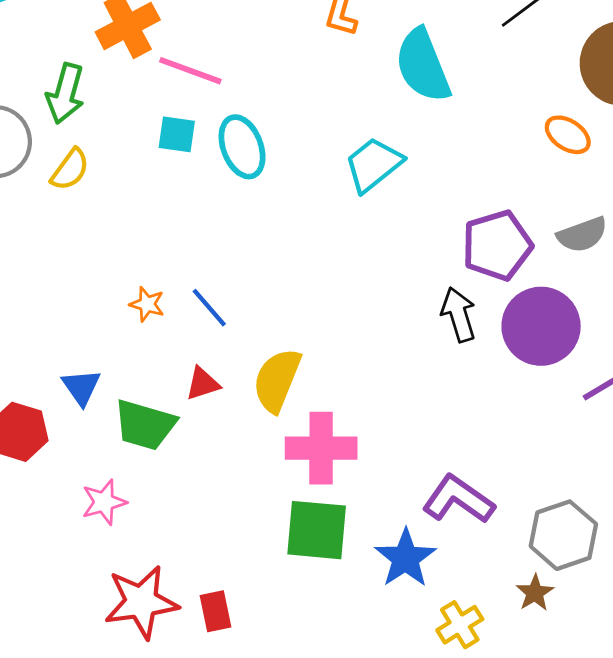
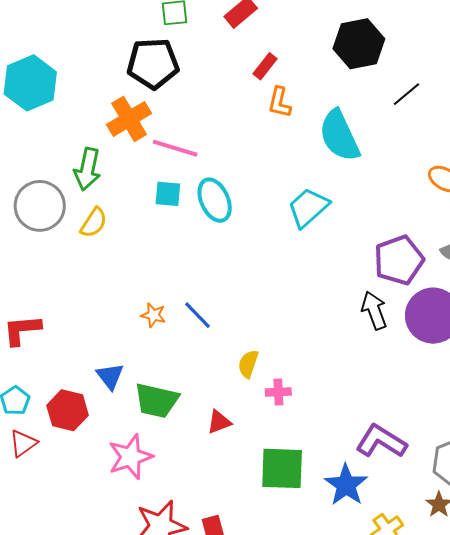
yellow semicircle: (277, 380) -> (248, 364), size x0.6
red triangle: (203, 384) -> (219, 422), moved
pink cross: (321, 448) -> (278, 392), moved, size x0.5
pink star: (104, 502) -> (130, 457), size x1.4

